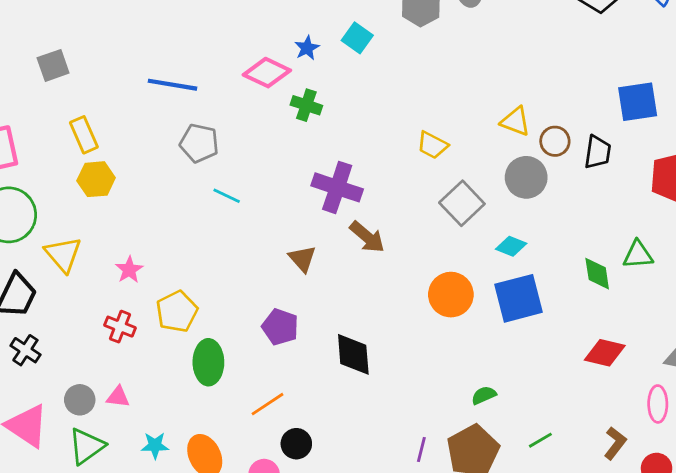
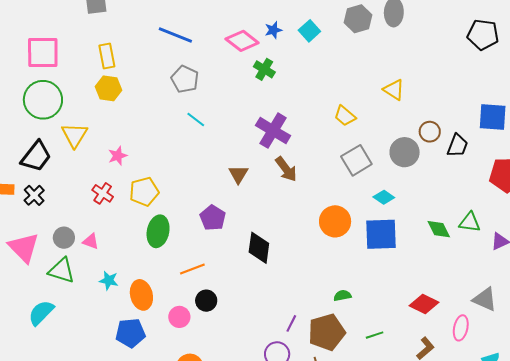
yellow triangle: (515, 121) -> (394, 90), moved
green diamond: (597, 274) -> (439, 229), turned -30
red diamond: (605, 353) -> (424, 304), moved
green triangle: (86, 446) -> (62, 271), turned 40

